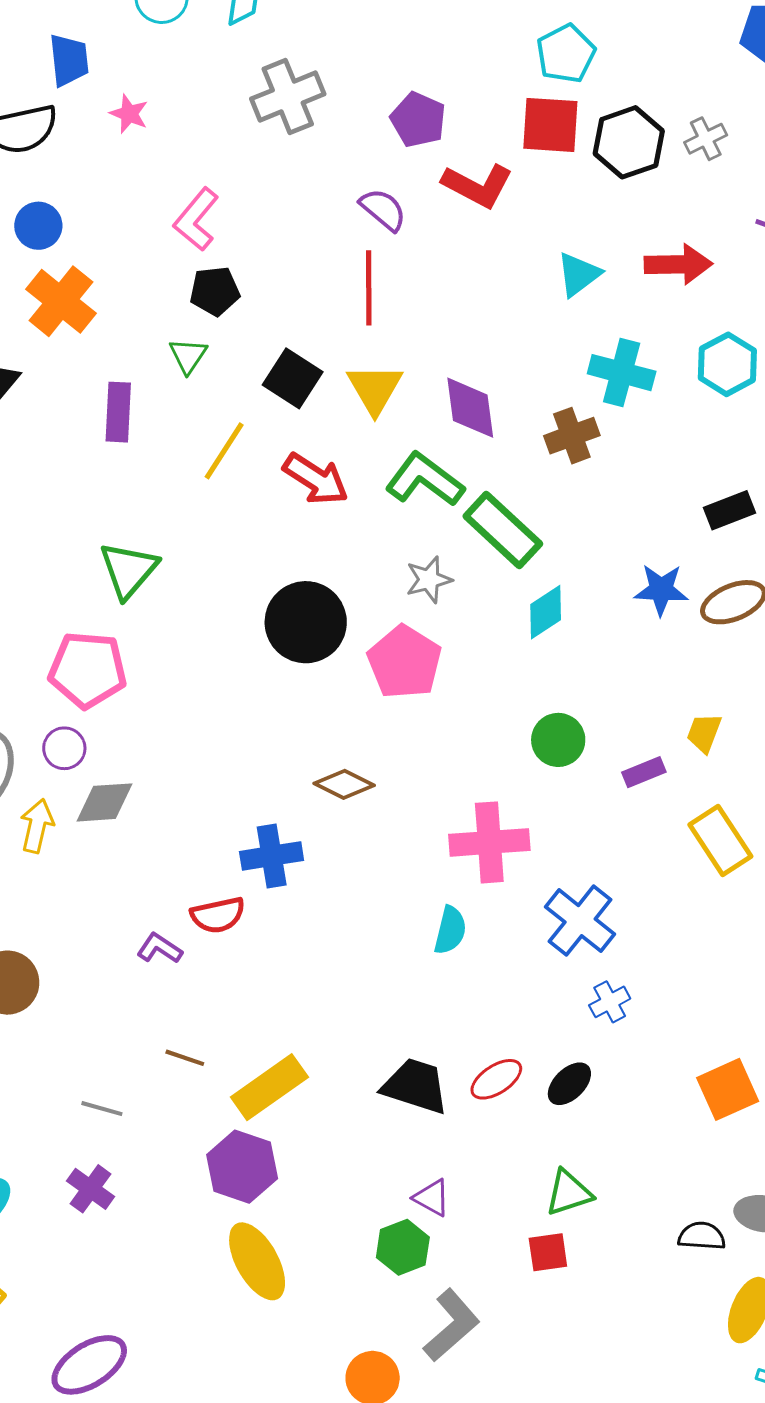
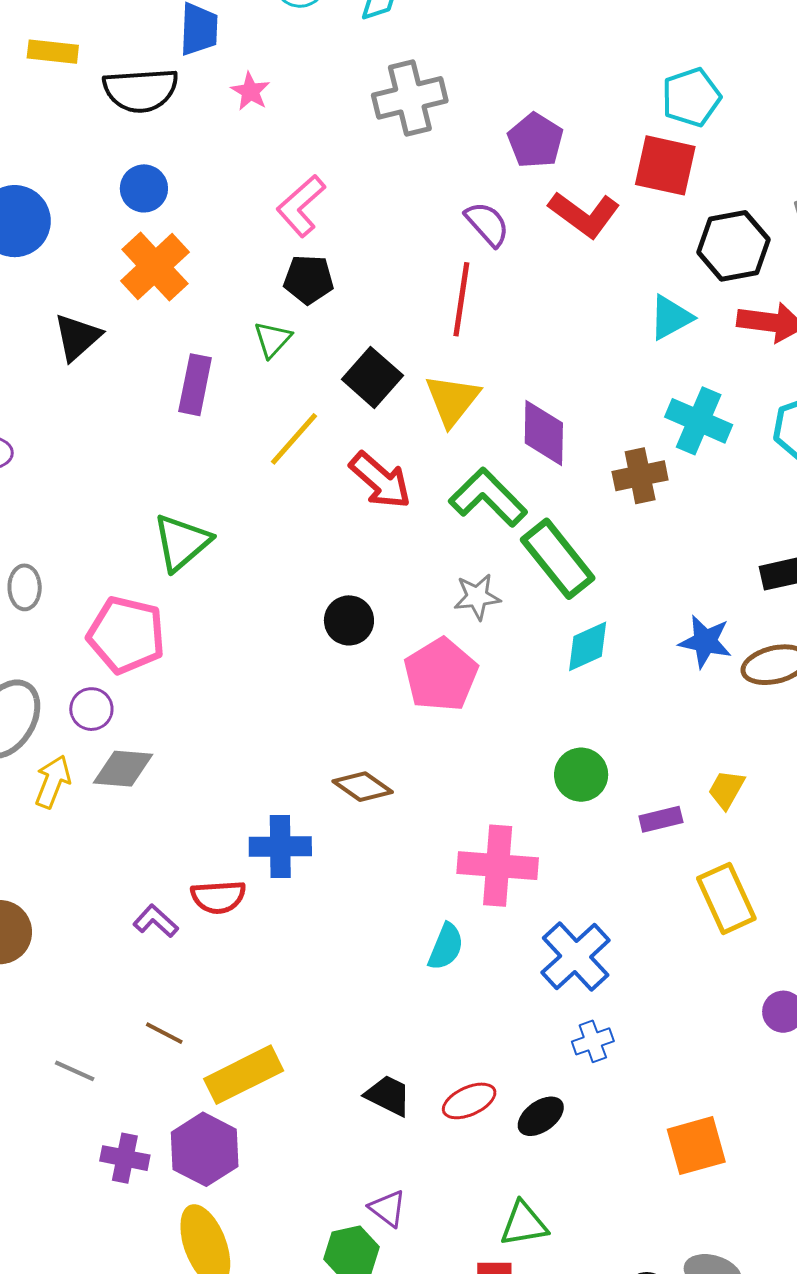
black hexagon: (629, 142) -> (733, 246), moved
black circle: (306, 622) -> (349, 620), size x0.6
black trapezoid: (415, 1086) -> (388, 1095), size x0.7
purple cross: (91, 1189) -> (125, 1158), moved, turned -33

